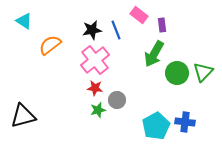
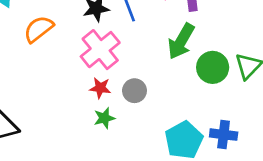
gray circle: (117, 100) -> (134, 91), moved

